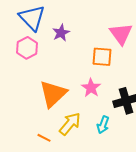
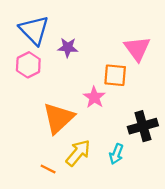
purple star: (61, 33) -> (68, 47), turned 30
pink star: (91, 88) -> (94, 97), moved

